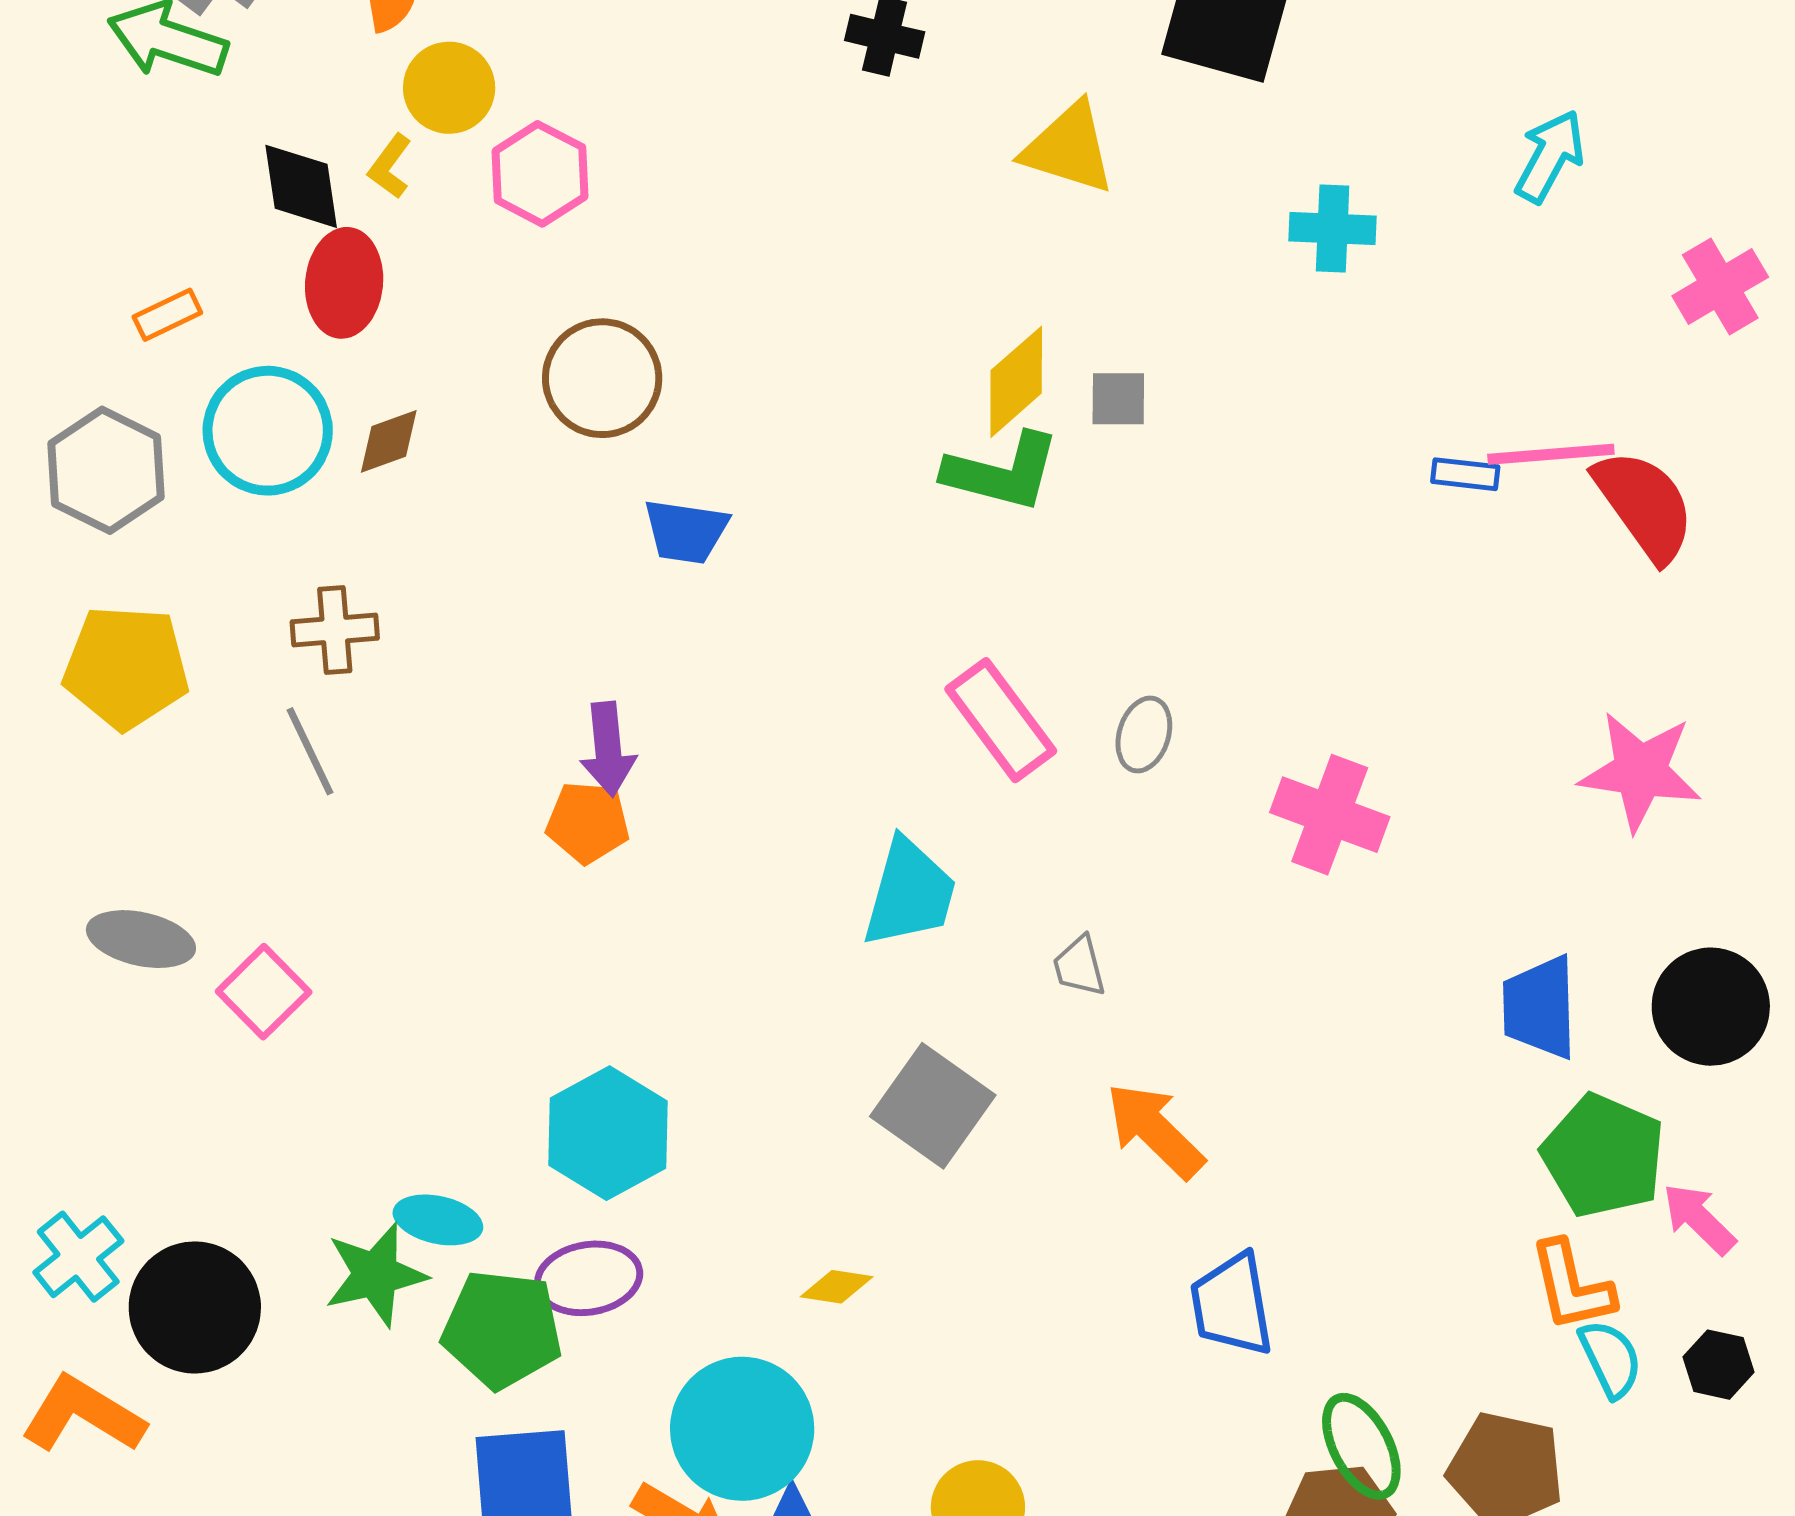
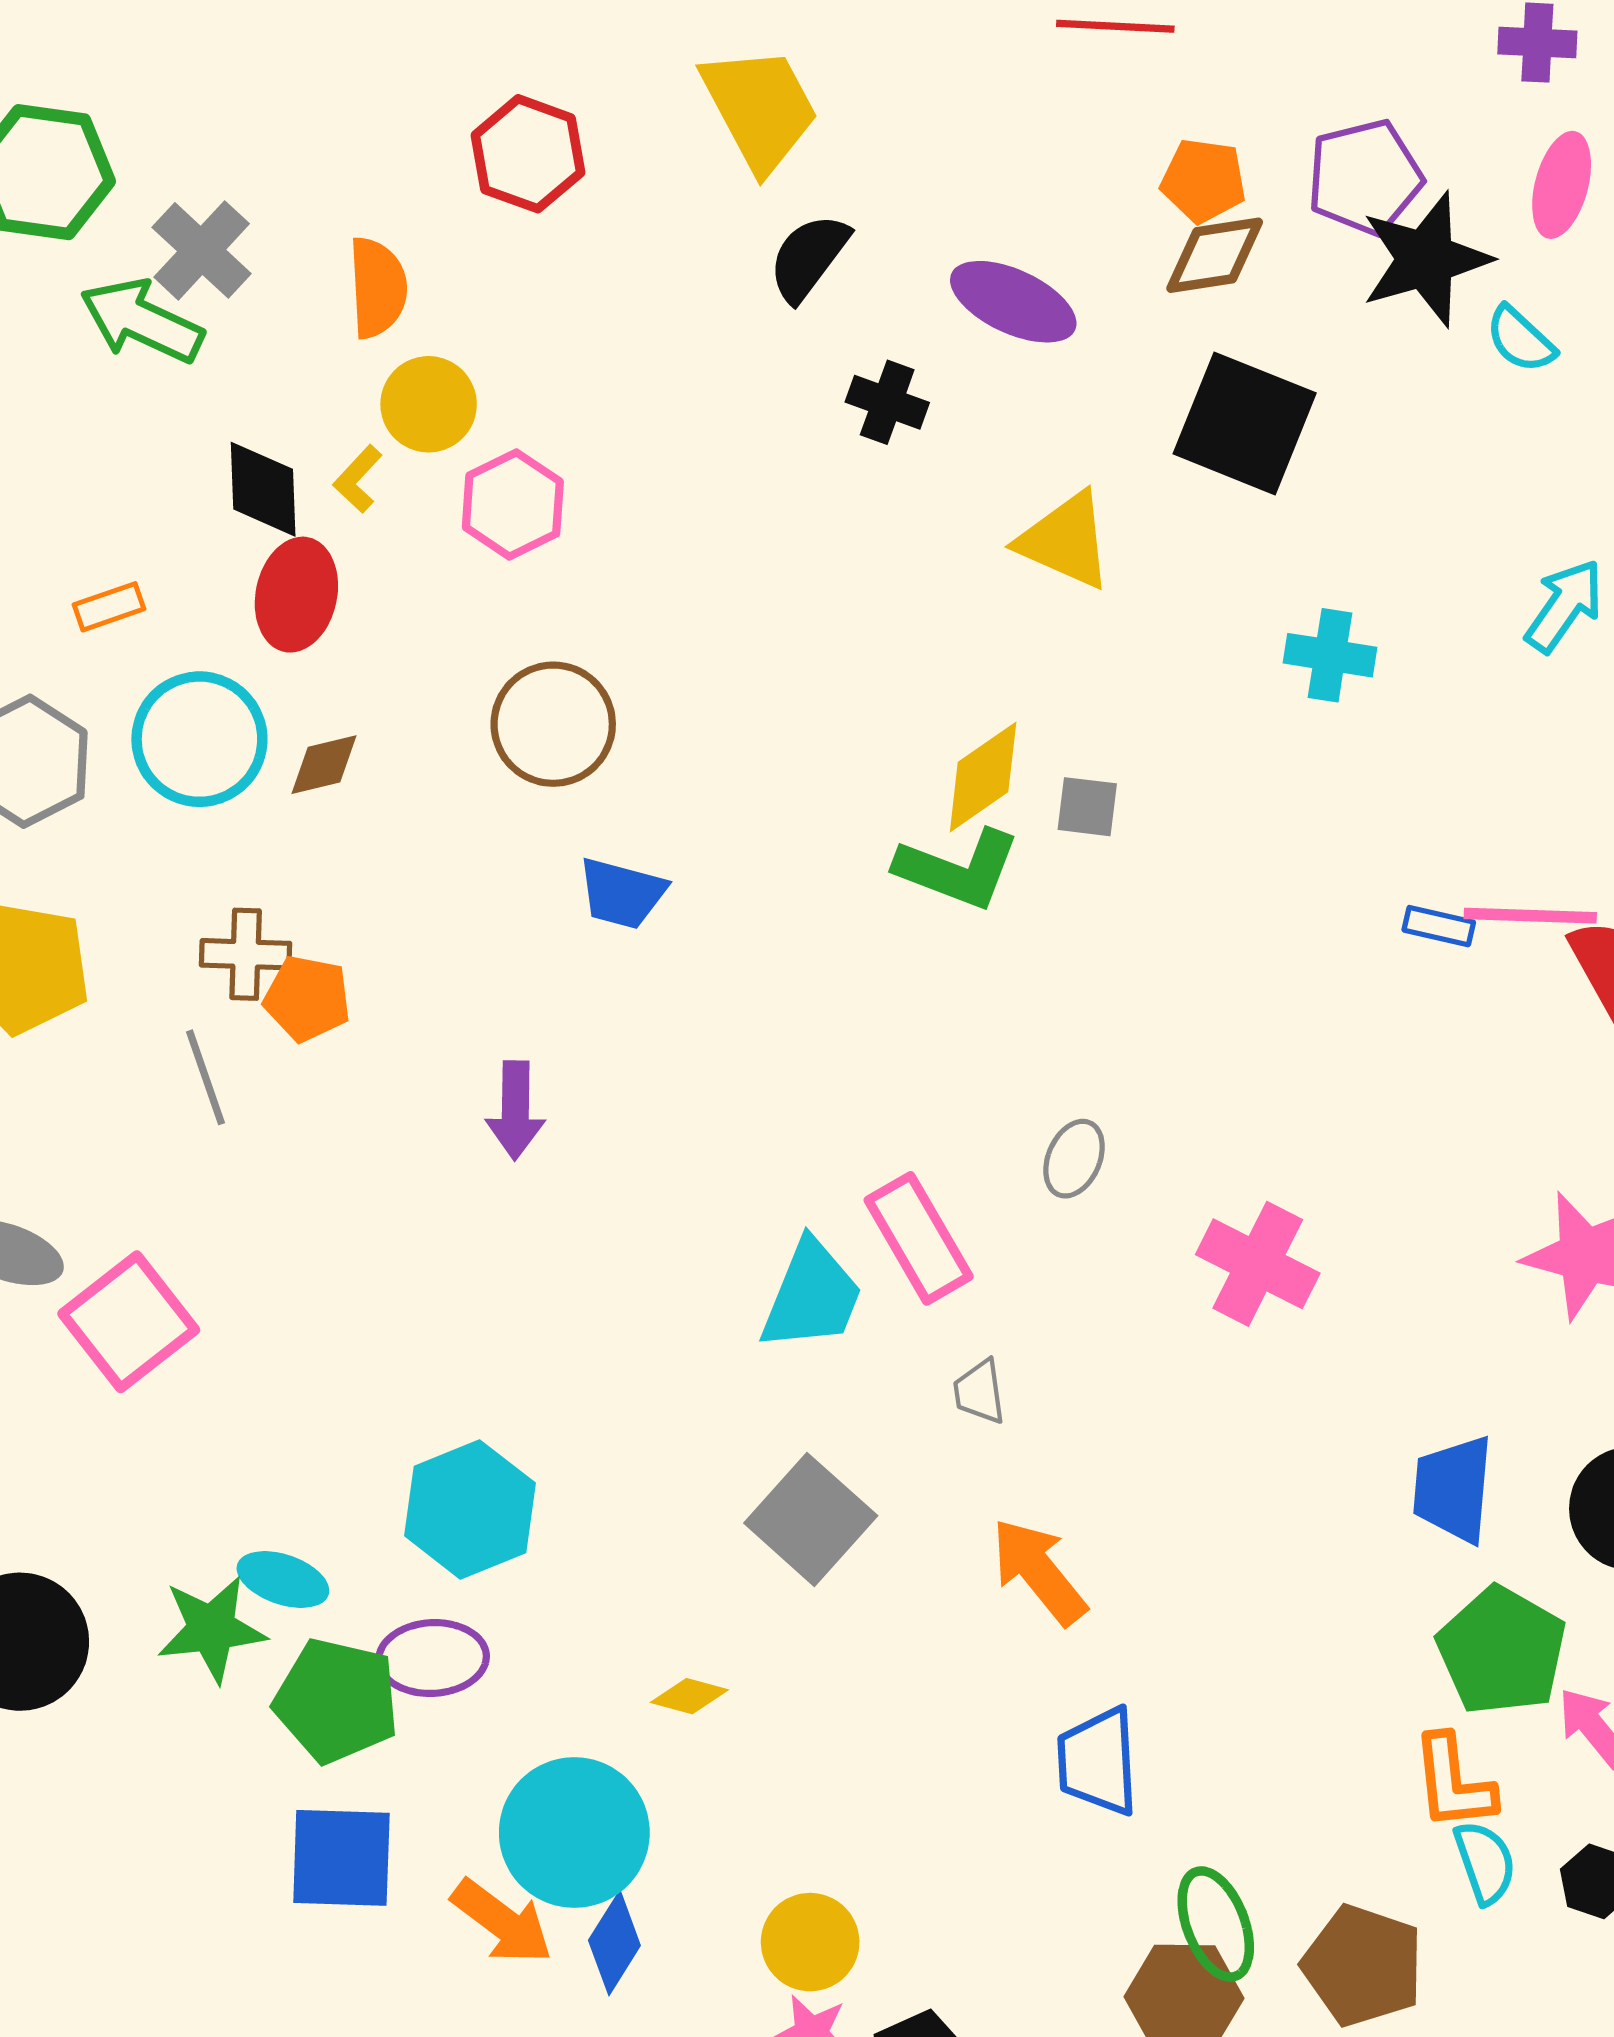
pink rectangle: (1001, 720) -> (919, 1238), moved
orange pentagon: (588, 822) -> (307, 998), moved
pink square: (264, 992) -> (129, 1322), size x1.4

